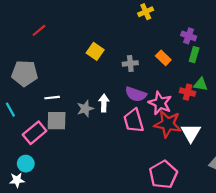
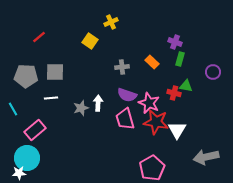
yellow cross: (146, 12) -> (111, 22), moved
yellow square: (95, 51) -> (90, 41), moved
gray square: (57, 121) -> (55, 72), moved
cyan circle: (26, 164) -> (27, 158), size x1.6

